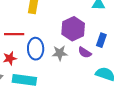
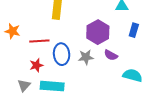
blue rectangle: (101, 40) -> (134, 30), moved

